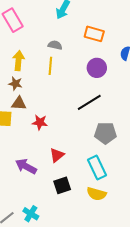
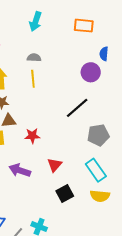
orange rectangle: (94, 34) -> (84, 26), moved
purple circle: (97, 68) -> (91, 72), moved
purple arrow: (26, 166) -> (20, 170), moved

